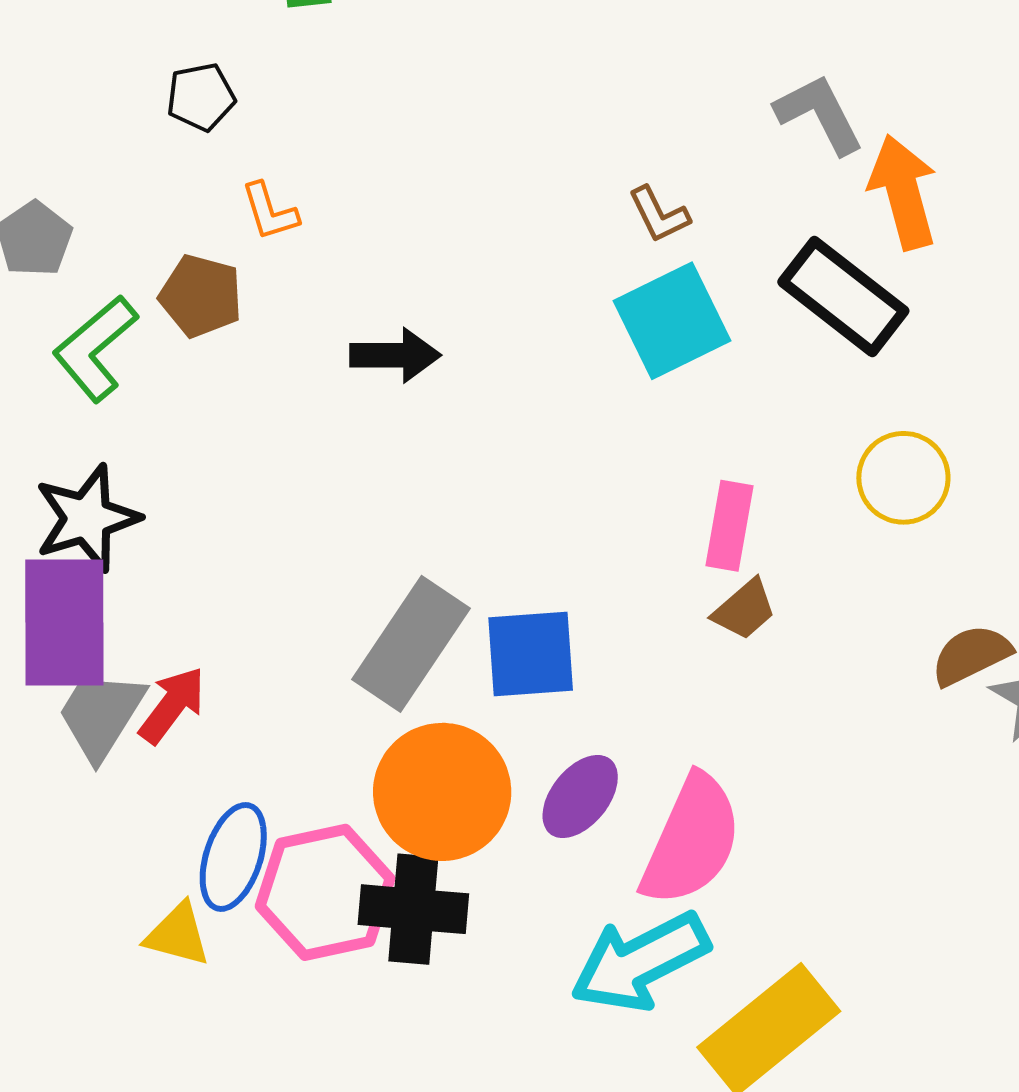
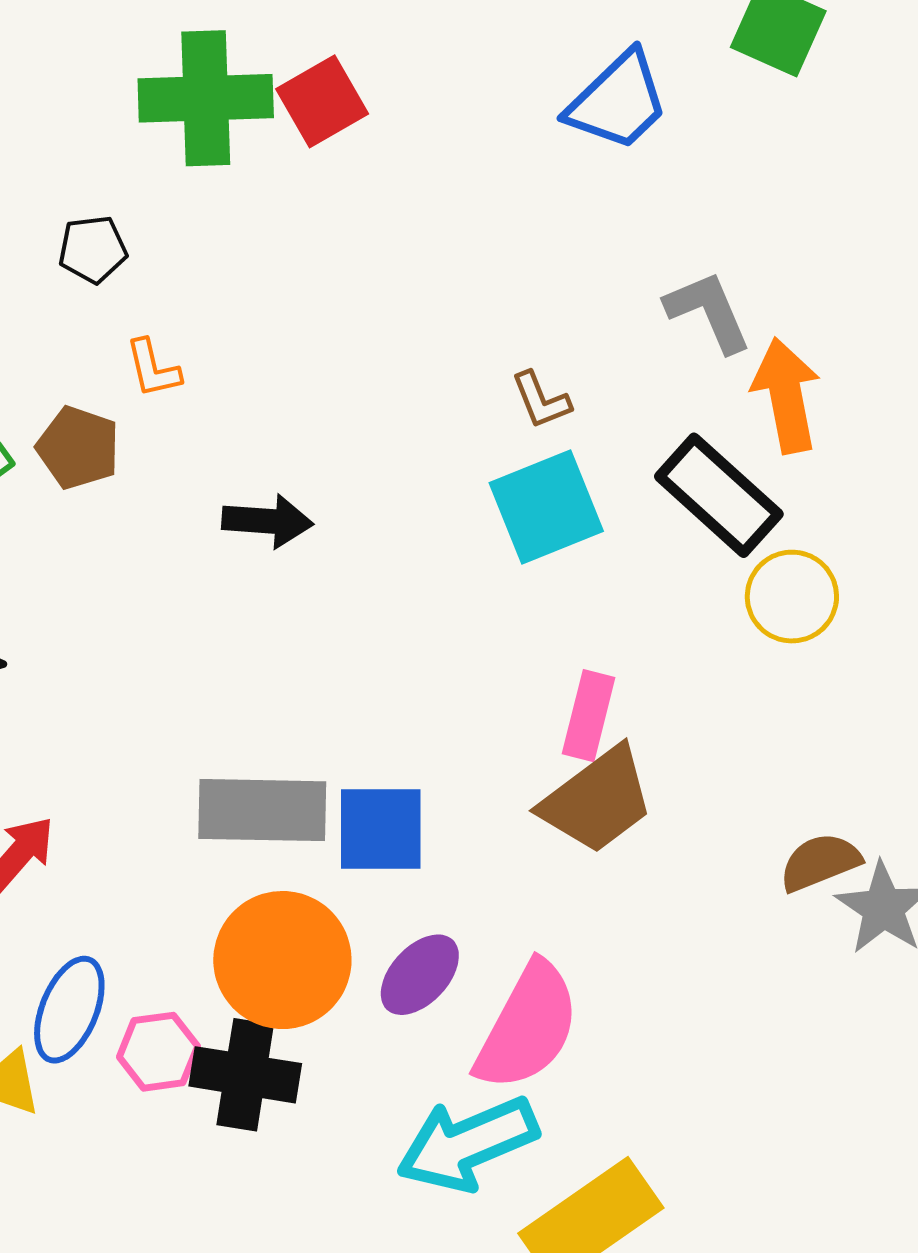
yellow circle: (903, 478) -> (792, 597), moved
brown trapezoid: (744, 609) -> (597, 800), size x1.8
gray rectangle: (411, 644) -> (262, 810), turned 53
pink hexagon: (325, 892) -> (158, 1052), size x0.6

